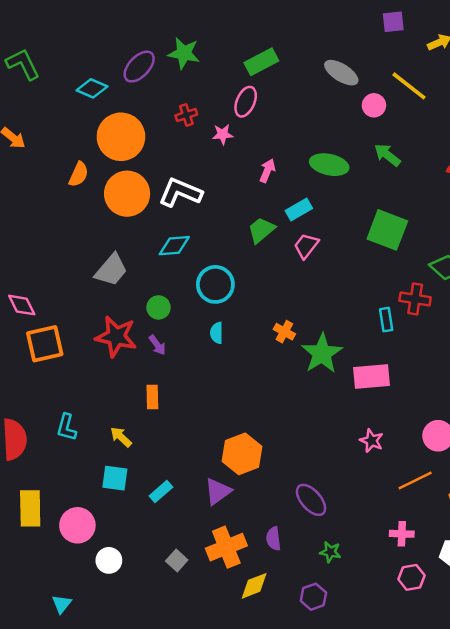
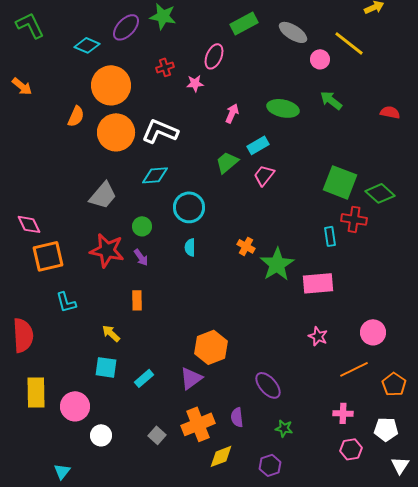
green rectangle: (261, 62) -> (244, 23), moved
green square: (387, 230) -> (340, 182), moved
cyan L-shape: (67, 427) -> (66, 302), moved, turned -30

